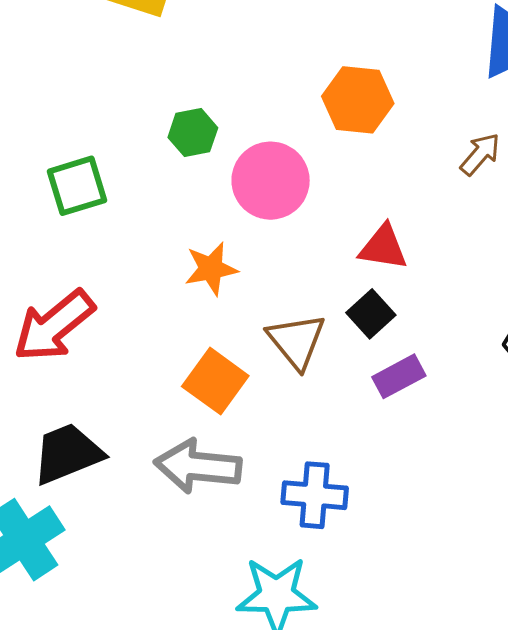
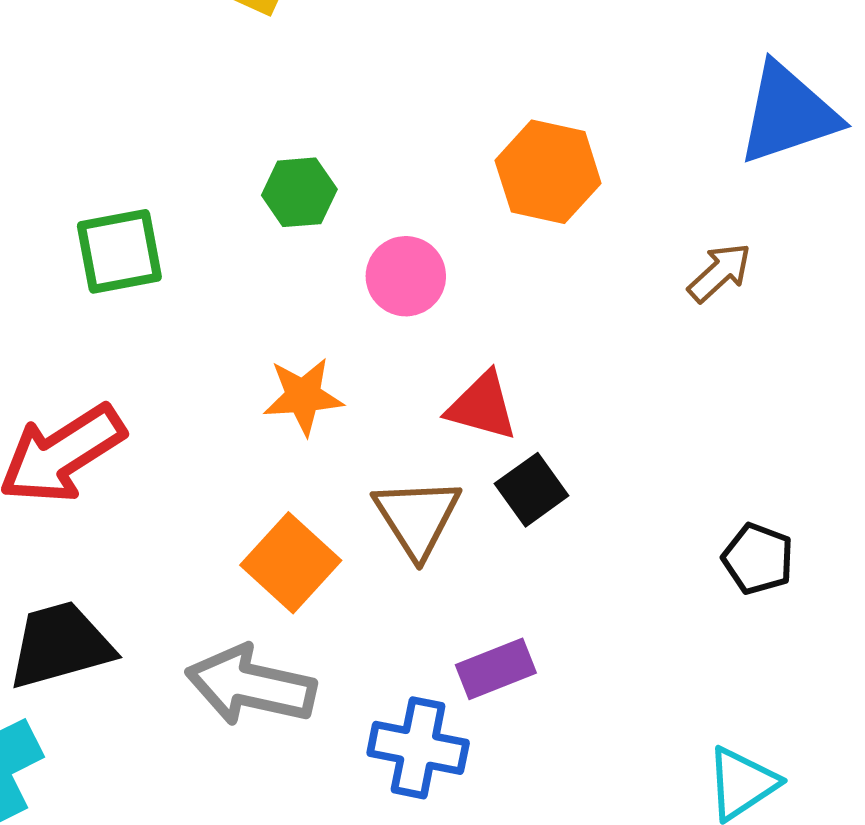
pink circle: (271, 181) -> (406, 276), size x0.7
red triangle: (383, 247) -> (482, 406), moved
purple rectangle: (399, 376) -> (496, 669), moved

